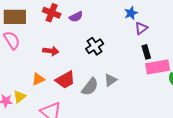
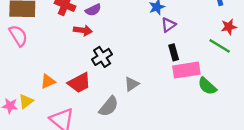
black cross: (95, 46) -> (102, 57), moved
red arrow: (51, 51) -> (83, 30), moved
gray semicircle: (90, 87) -> (109, 106), moved

